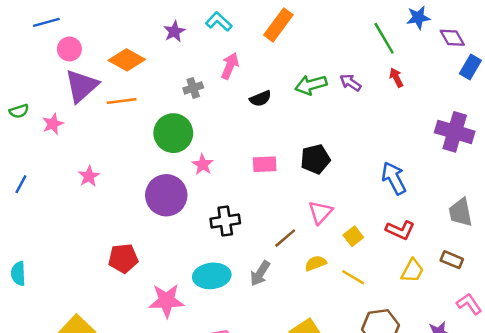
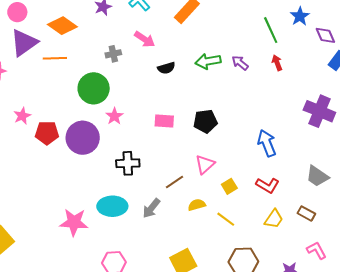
blue star: (418, 18) -> (300, 16), turned -30
pink arrow: (230, 66) -> (145, 39), turned 95
gray trapezoid: (461, 212) -> (317, 176), turned -50
red pentagon: (123, 258) -> (47, 133), moved

